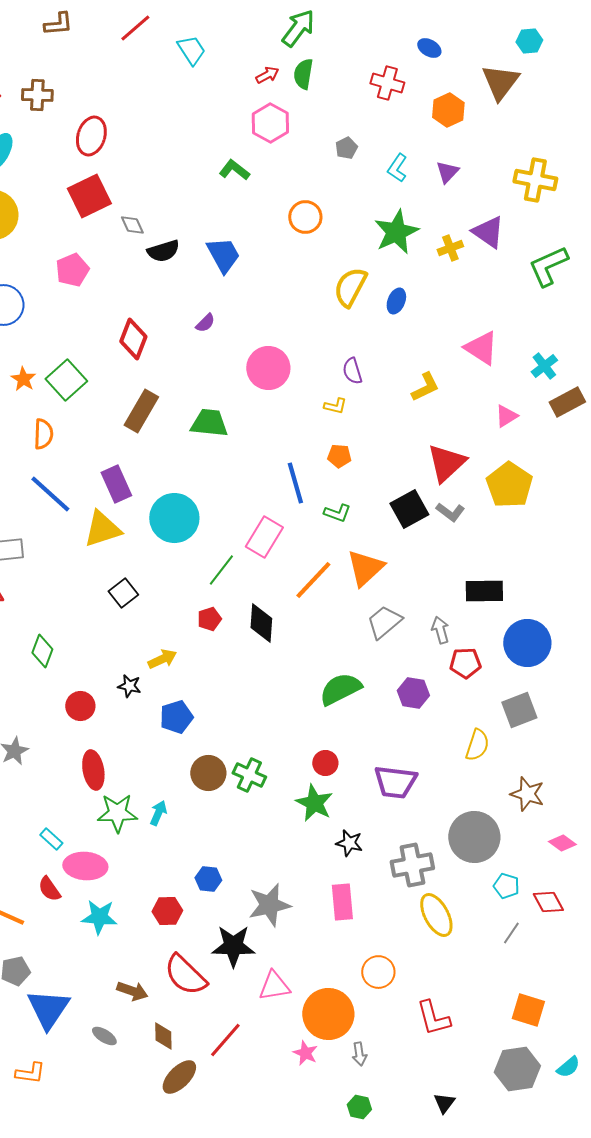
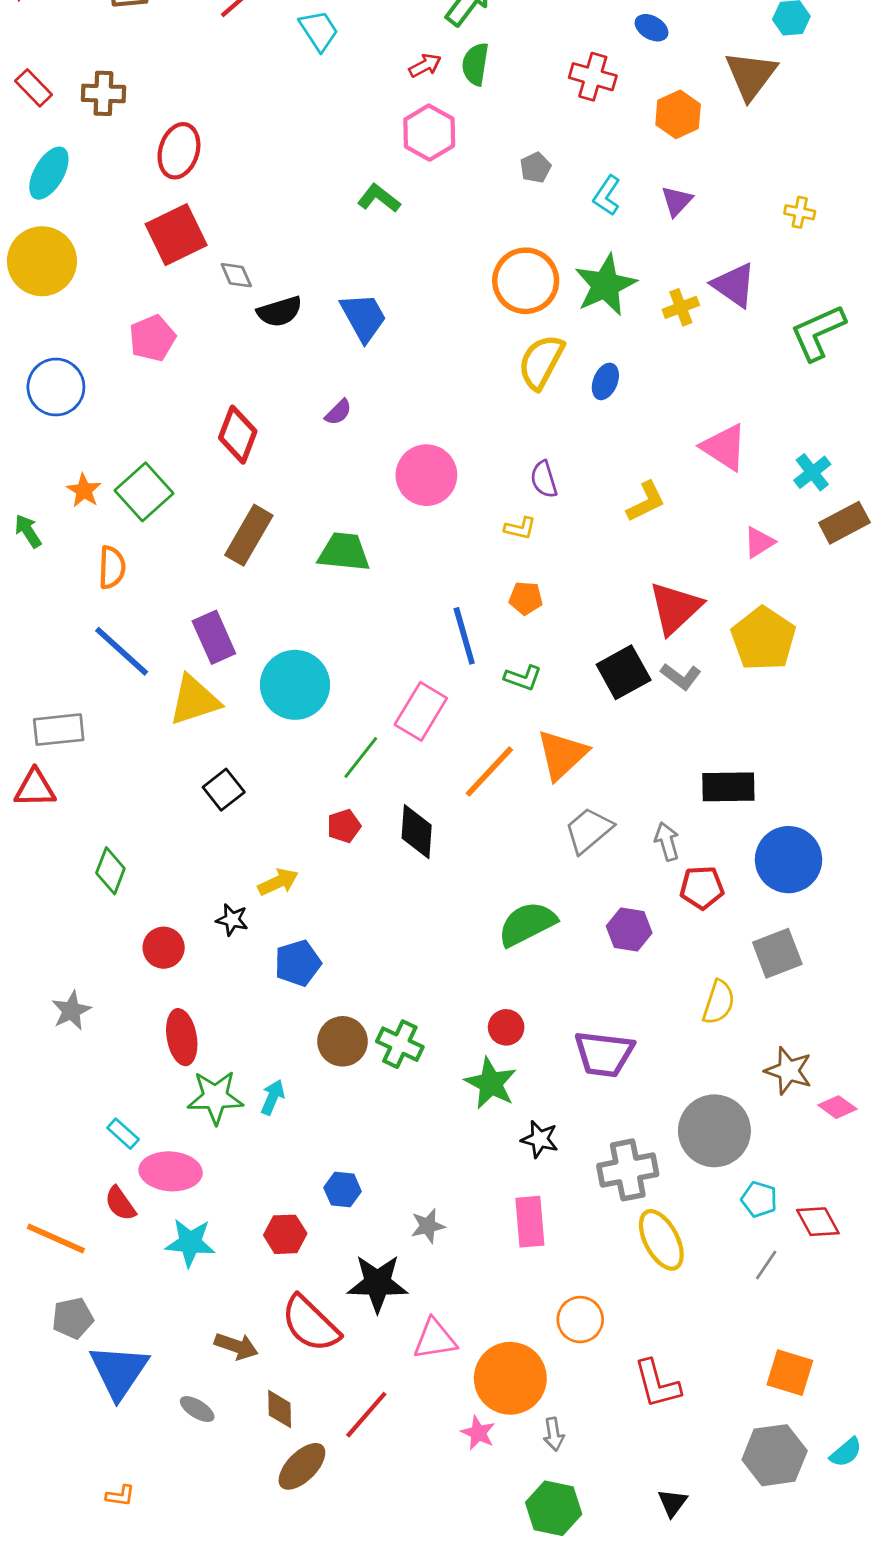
yellow cross: (535, 180) -> (800, 212), size x0.5
orange circle: (305, 217) -> (526, 281), moved, size x1.4
pink diamond: (562, 843) -> (837, 1107), moved
gray star: (269, 905) -> (428, 1226), size x0.6
orange L-shape: (30, 1073) -> (120, 1496), moved, size x0.7
green hexagon: (359, 1107) -> (554, 1508), size x1.6

